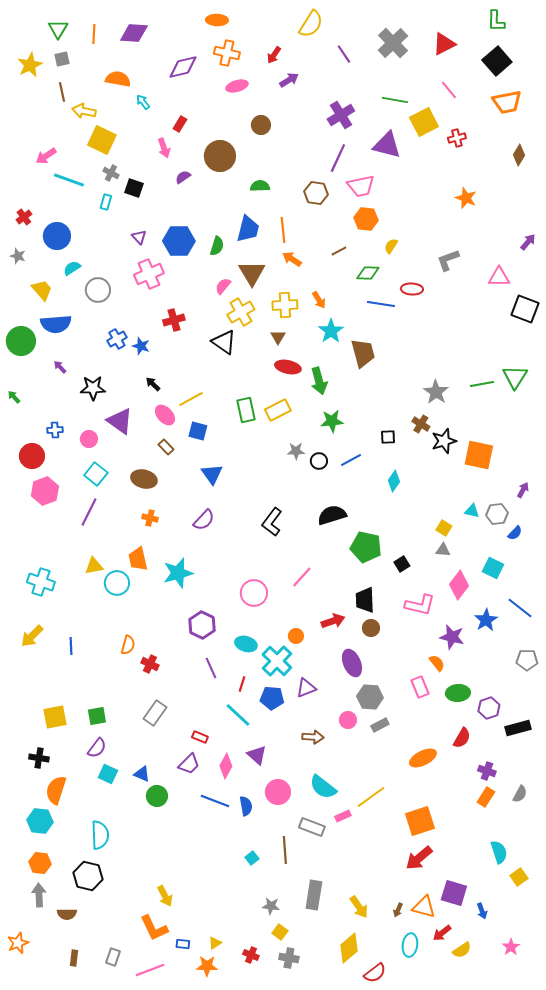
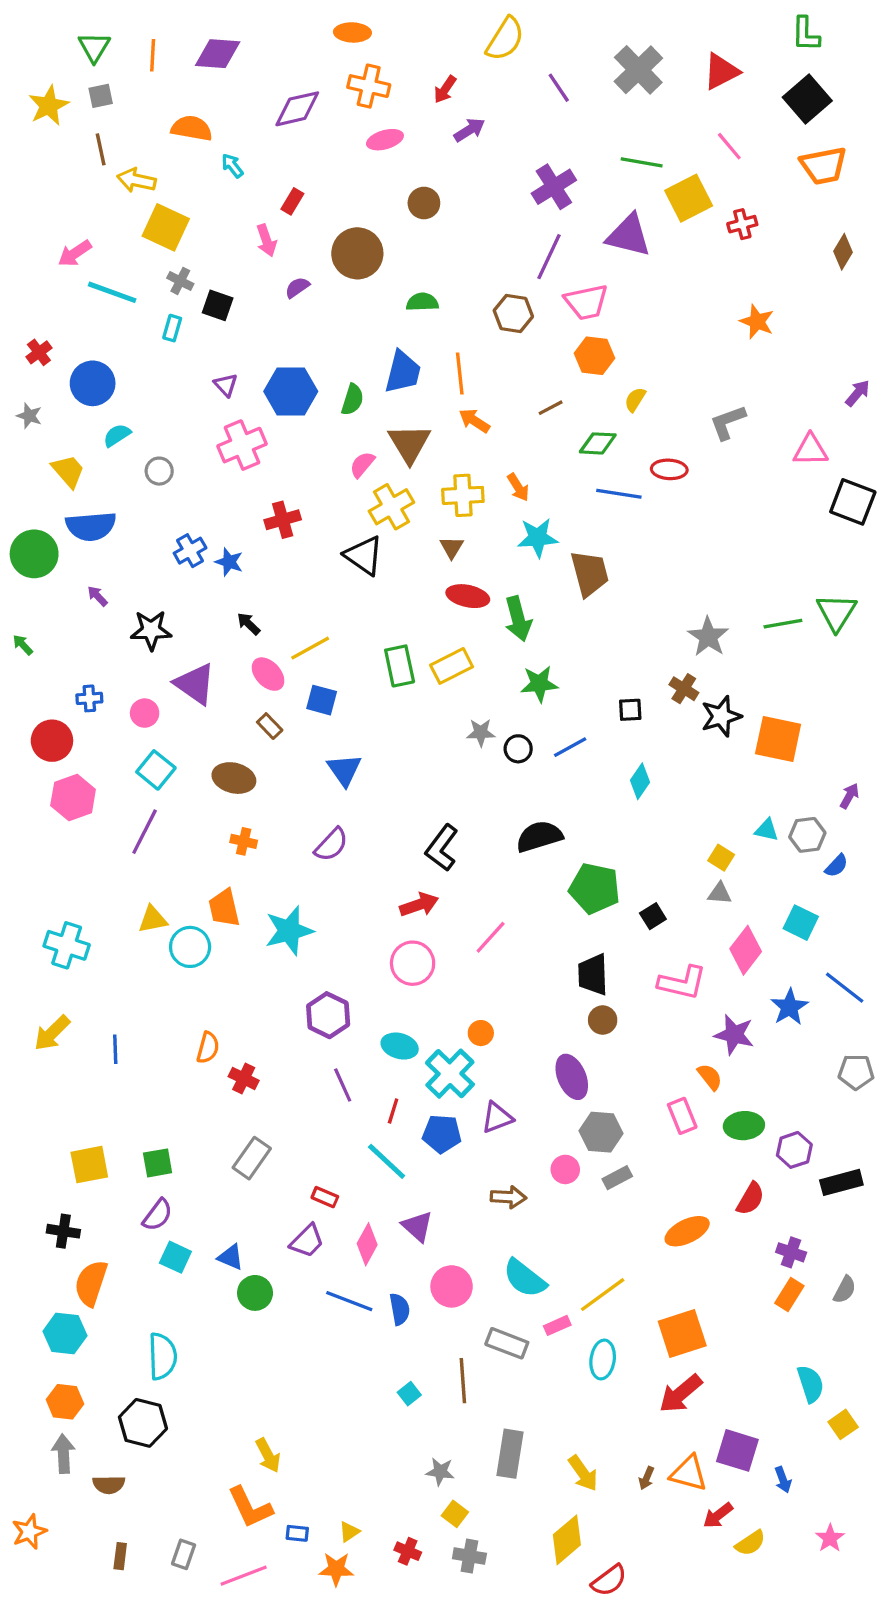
gray circle: (98, 290) -> (159, 471), size x0.7
cyan star: (331, 331) -> (538, 538), turned 30
red arrow: (333, 621) -> (419, 905), moved
cyan ellipse: (410, 945) -> (603, 1360), moved

